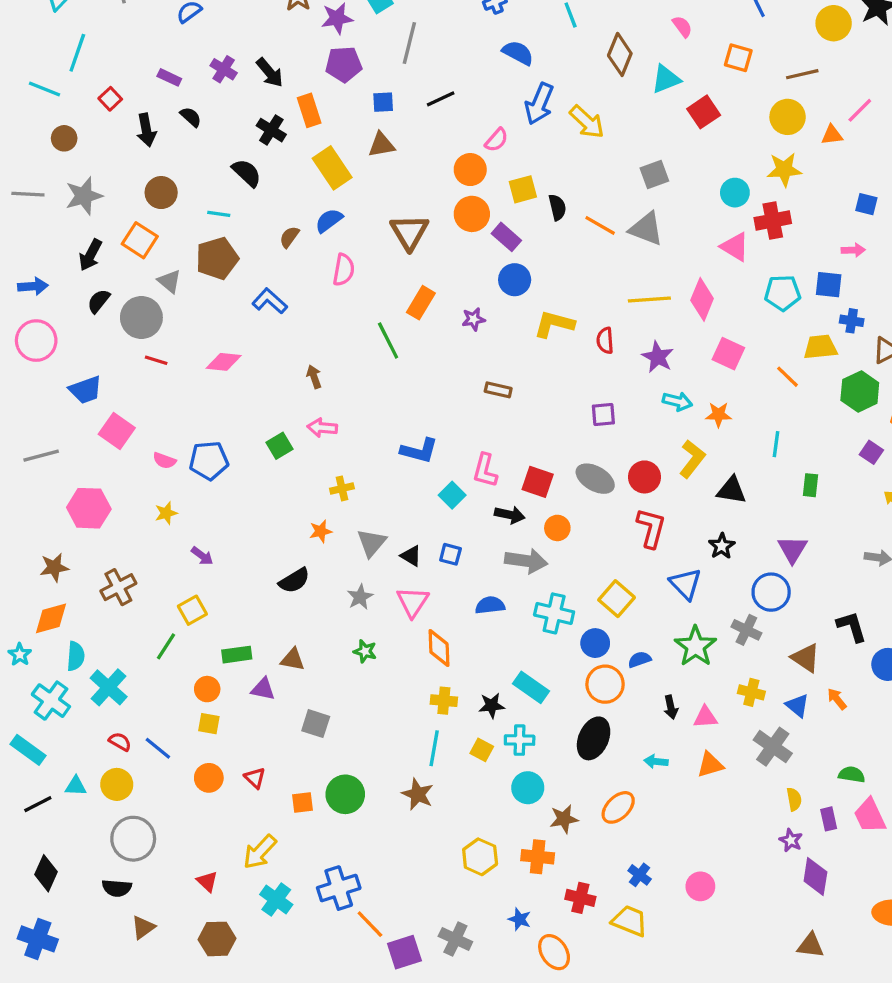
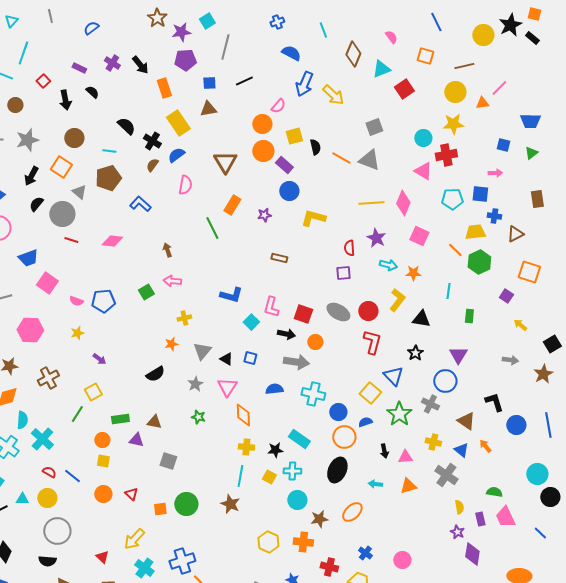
black cross: (271, 130) -> (152, 141), moved
red semicircle: (605, 341) -> (349, 248), moved
green hexagon: (860, 391) -> (479, 262), moved
yellow square: (617, 599) -> (370, 393), moved

